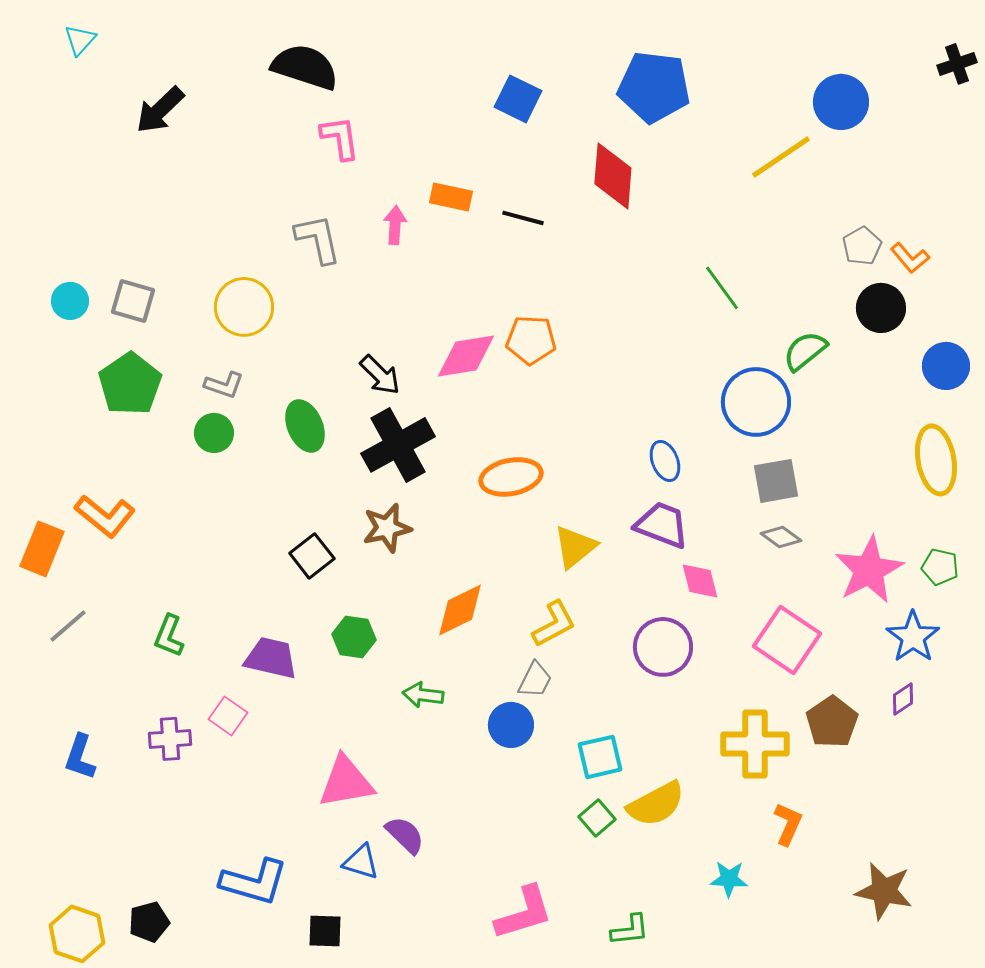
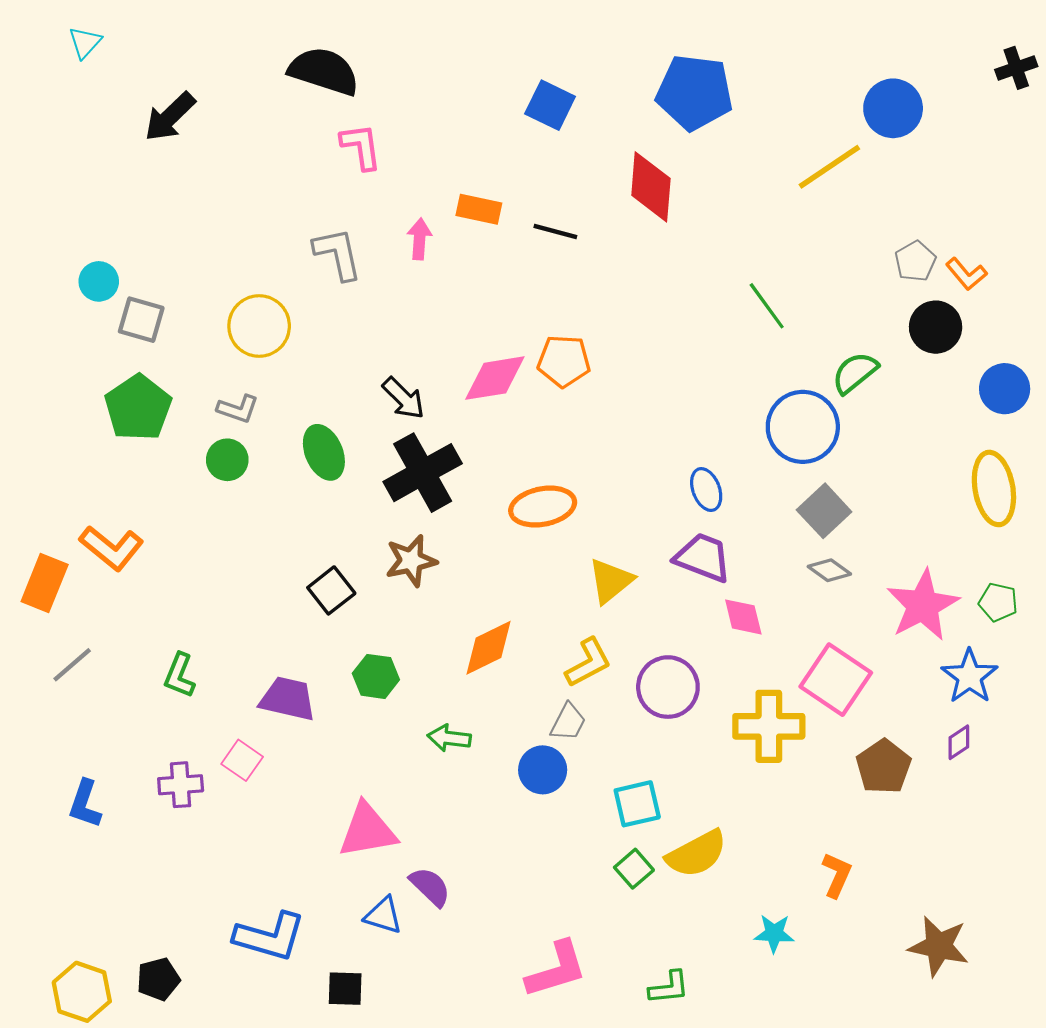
cyan circle: (70, 301) -> (99, 281), moved
gray square: (776, 481) -> (824, 511), turned -33
purple circle: (663, 647) -> (668, 687), moved
yellow cross: (755, 744) -> (769, 726), moved

